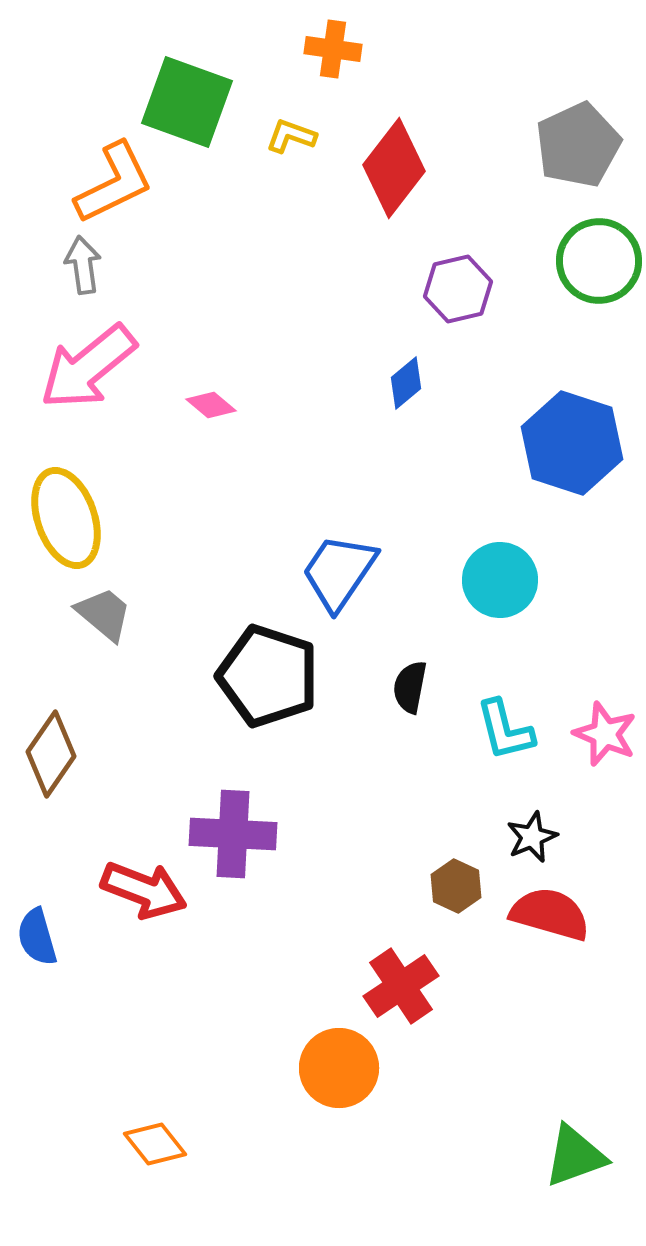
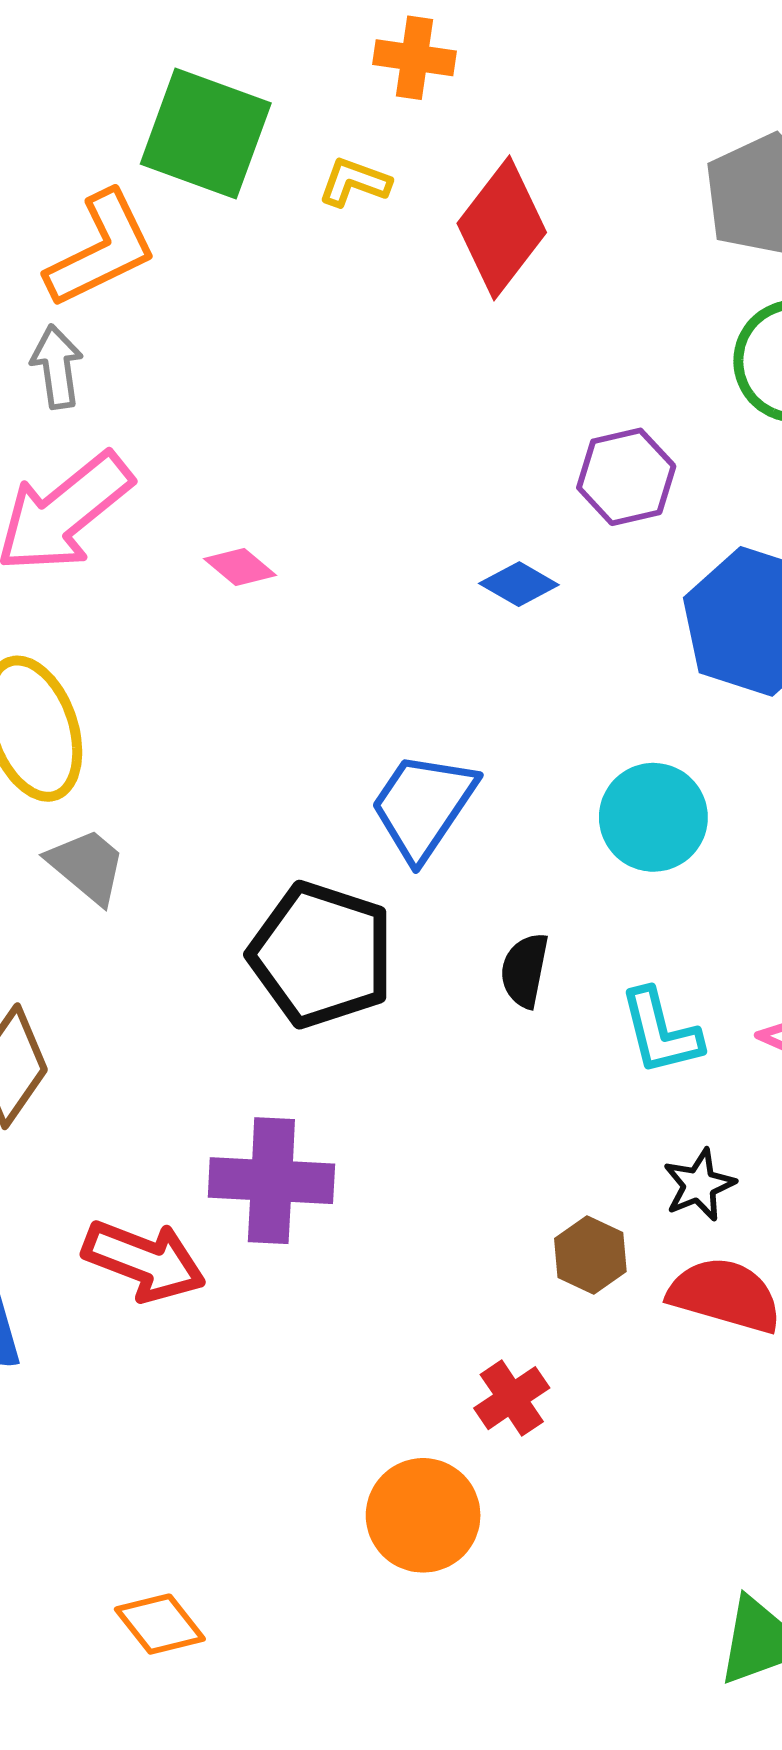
purple hexagon: (458, 289) -> (626, 477), moved
blue diamond: (406, 383) -> (519, 584), moved, turned 70
red cross: (401, 986) -> (512, 1398), size x0.7

